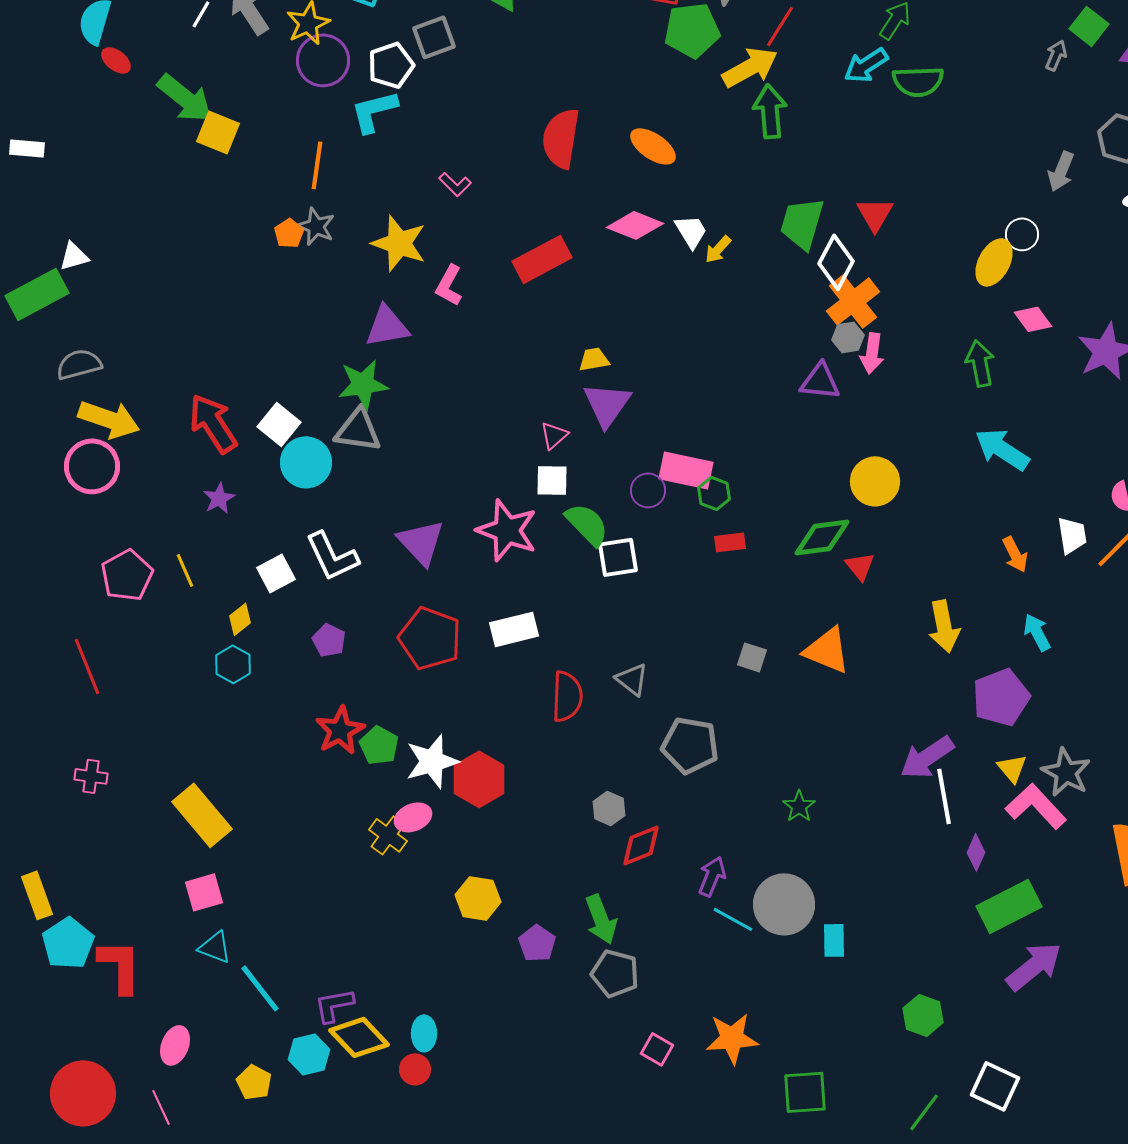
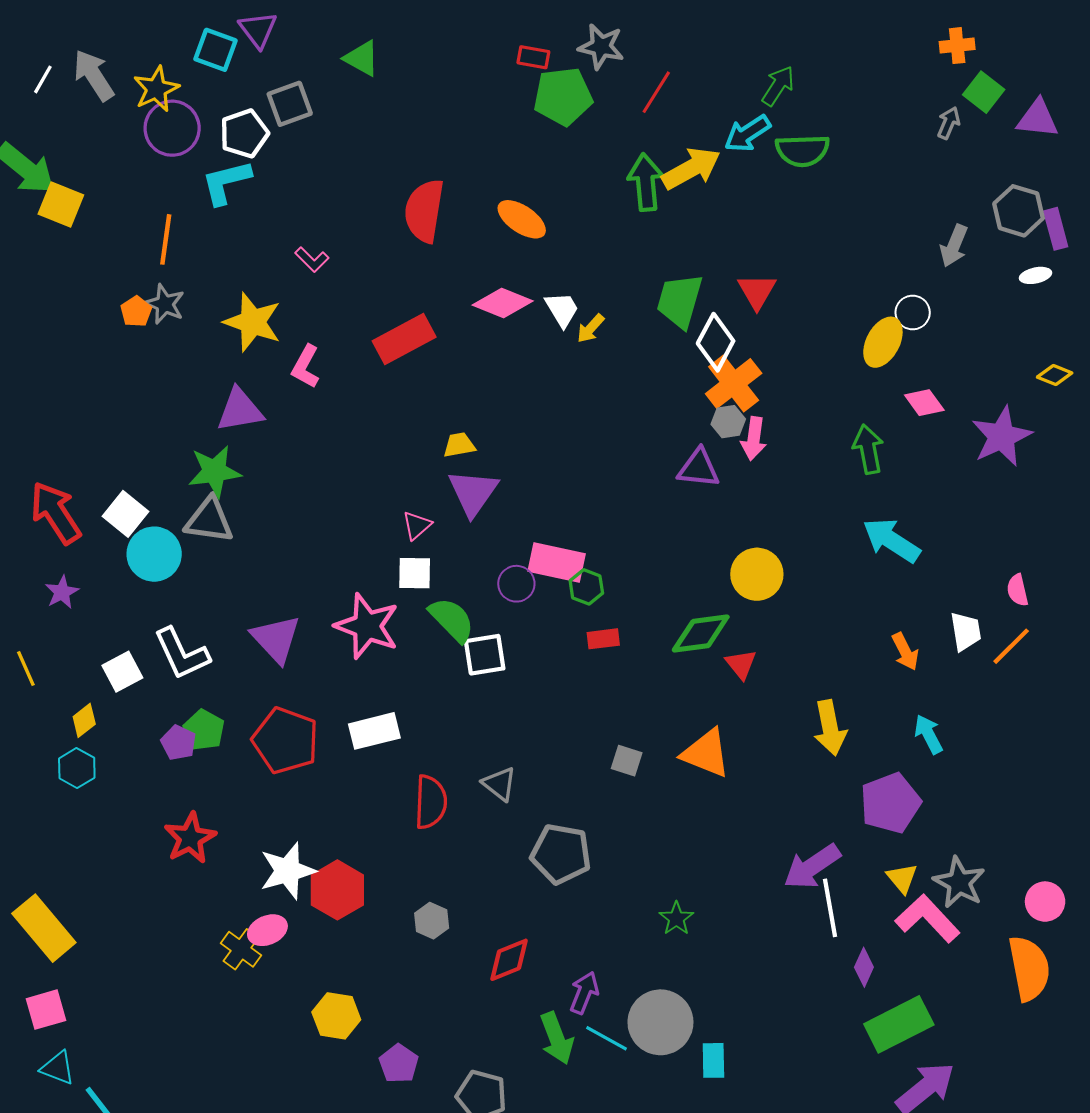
yellow arrow: (750, 67) -> (691, 168), moved
green pentagon: (379, 745) -> (204, 730), moved
gray hexagon: (609, 808) -> (432, 921), moved
green arrow: (601, 919) -> (557, 1038), moved

